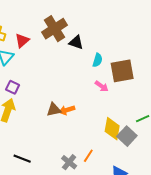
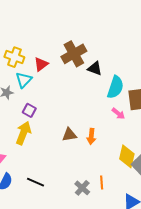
cyan semicircle: (97, 60) -> (115, 87), size x1.6
orange arrow: (67, 110) -> (91, 136), moved, turned -70
orange line: (88, 156) -> (102, 182), turned -40

